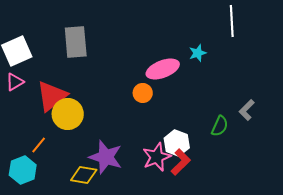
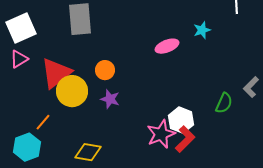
pink ellipse: (163, 69) -> (167, 46), size x0.7
orange circle: (143, 93) -> (105, 70), moved
purple star: (106, 157) -> (110, 99), moved, size x0.6

